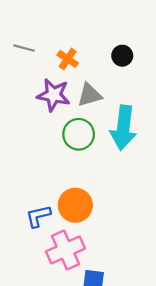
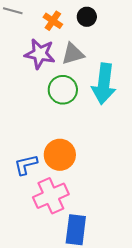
black circle: (122, 56) -> (87, 17), moved

